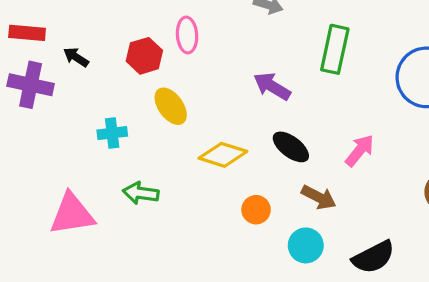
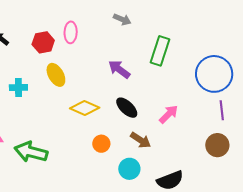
green arrow: (141, 193) -> (31, 152), moved, size x1.5

